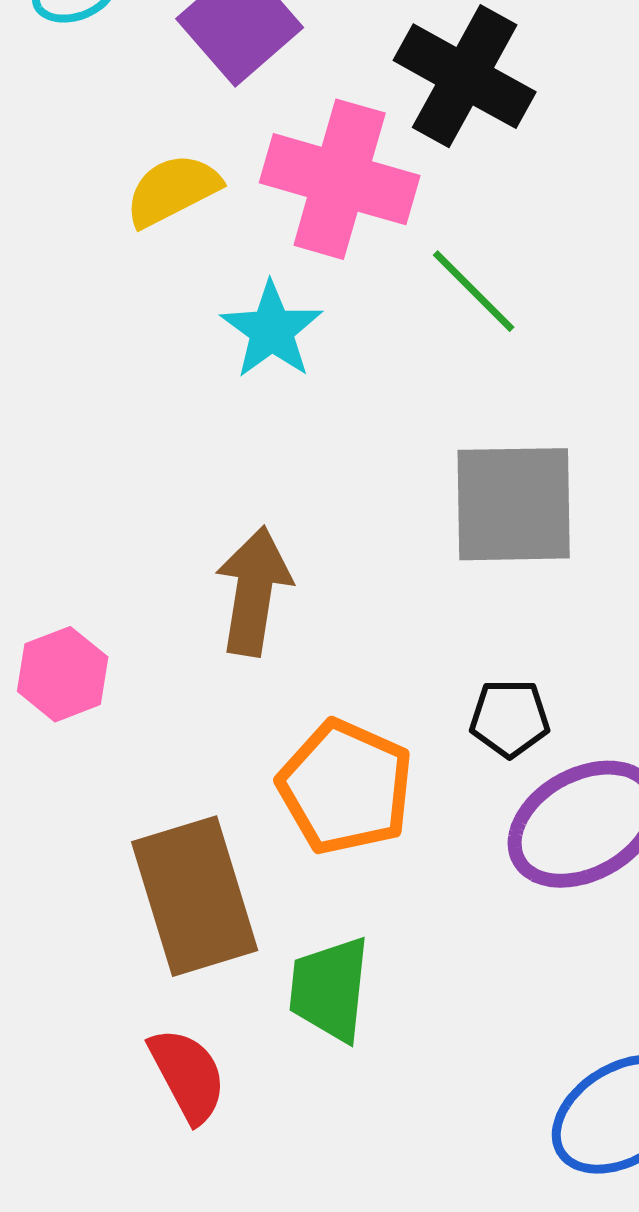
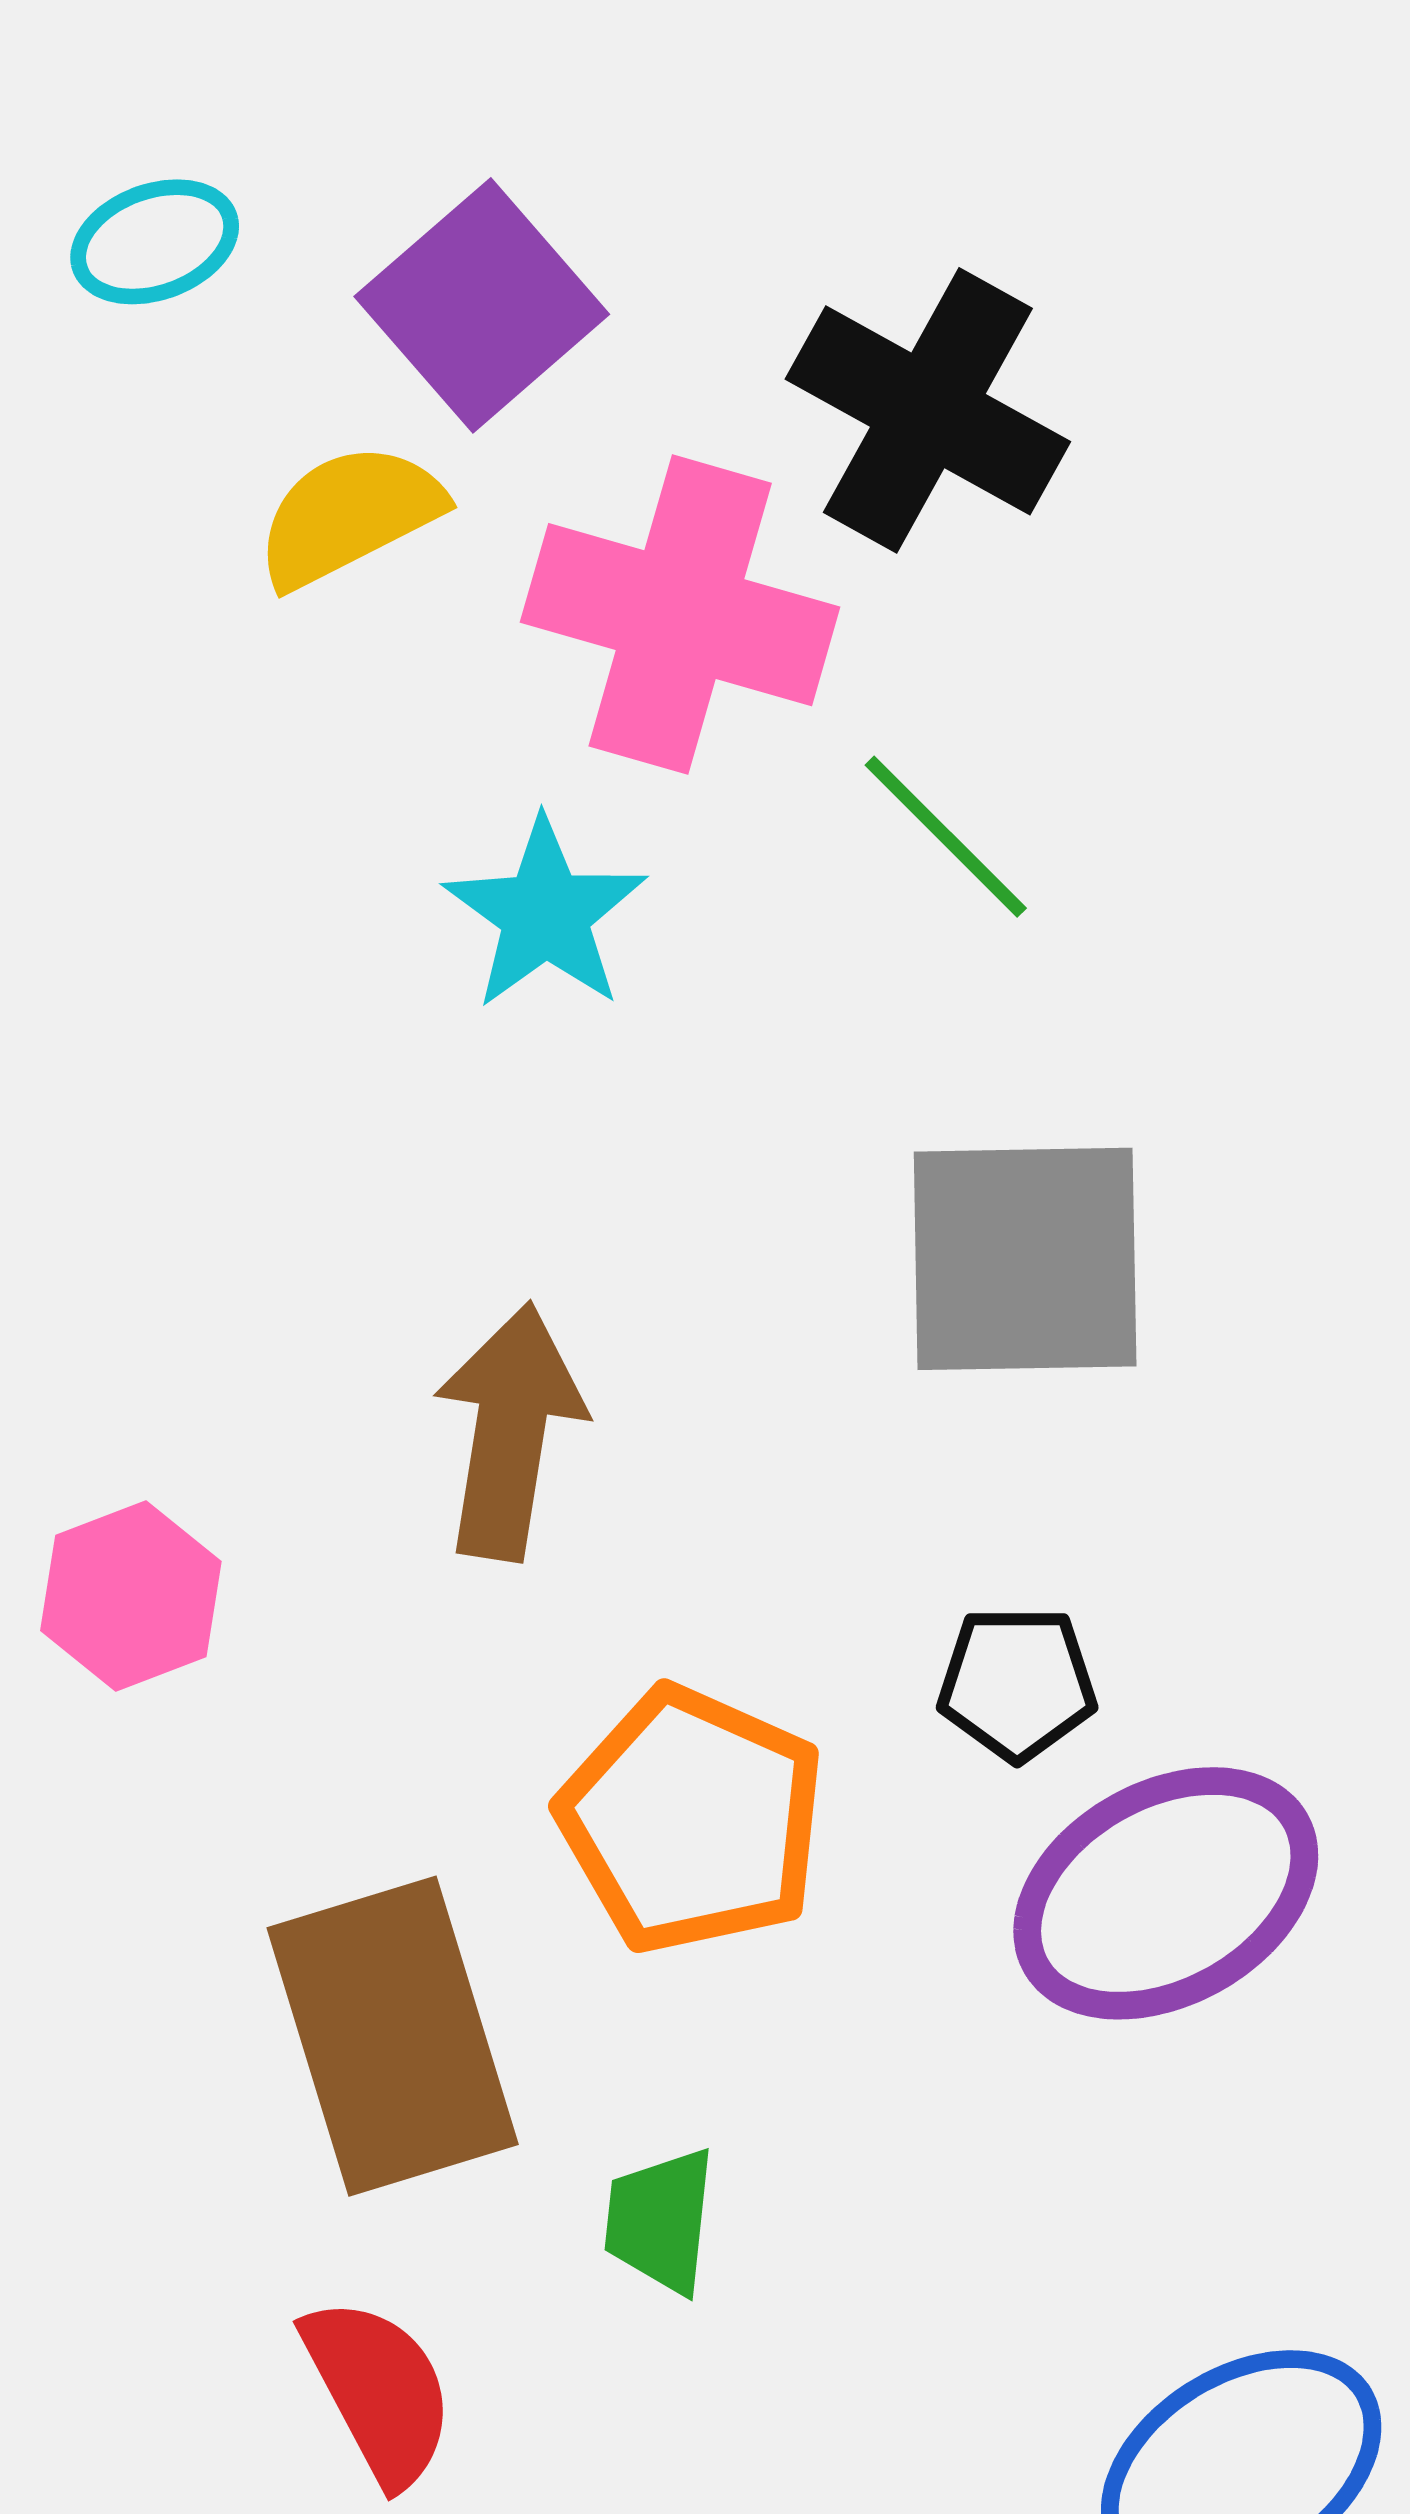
yellow semicircle: (173, 190) -> (349, 515), moved
green trapezoid: (330, 989) -> (660, 2221), size x0.7

